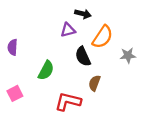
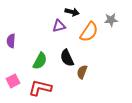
gray star: (128, 55) -> (111, 20), moved
black semicircle: (83, 57) -> (67, 58), moved
red L-shape: (68, 102) -> (40, 88), moved

